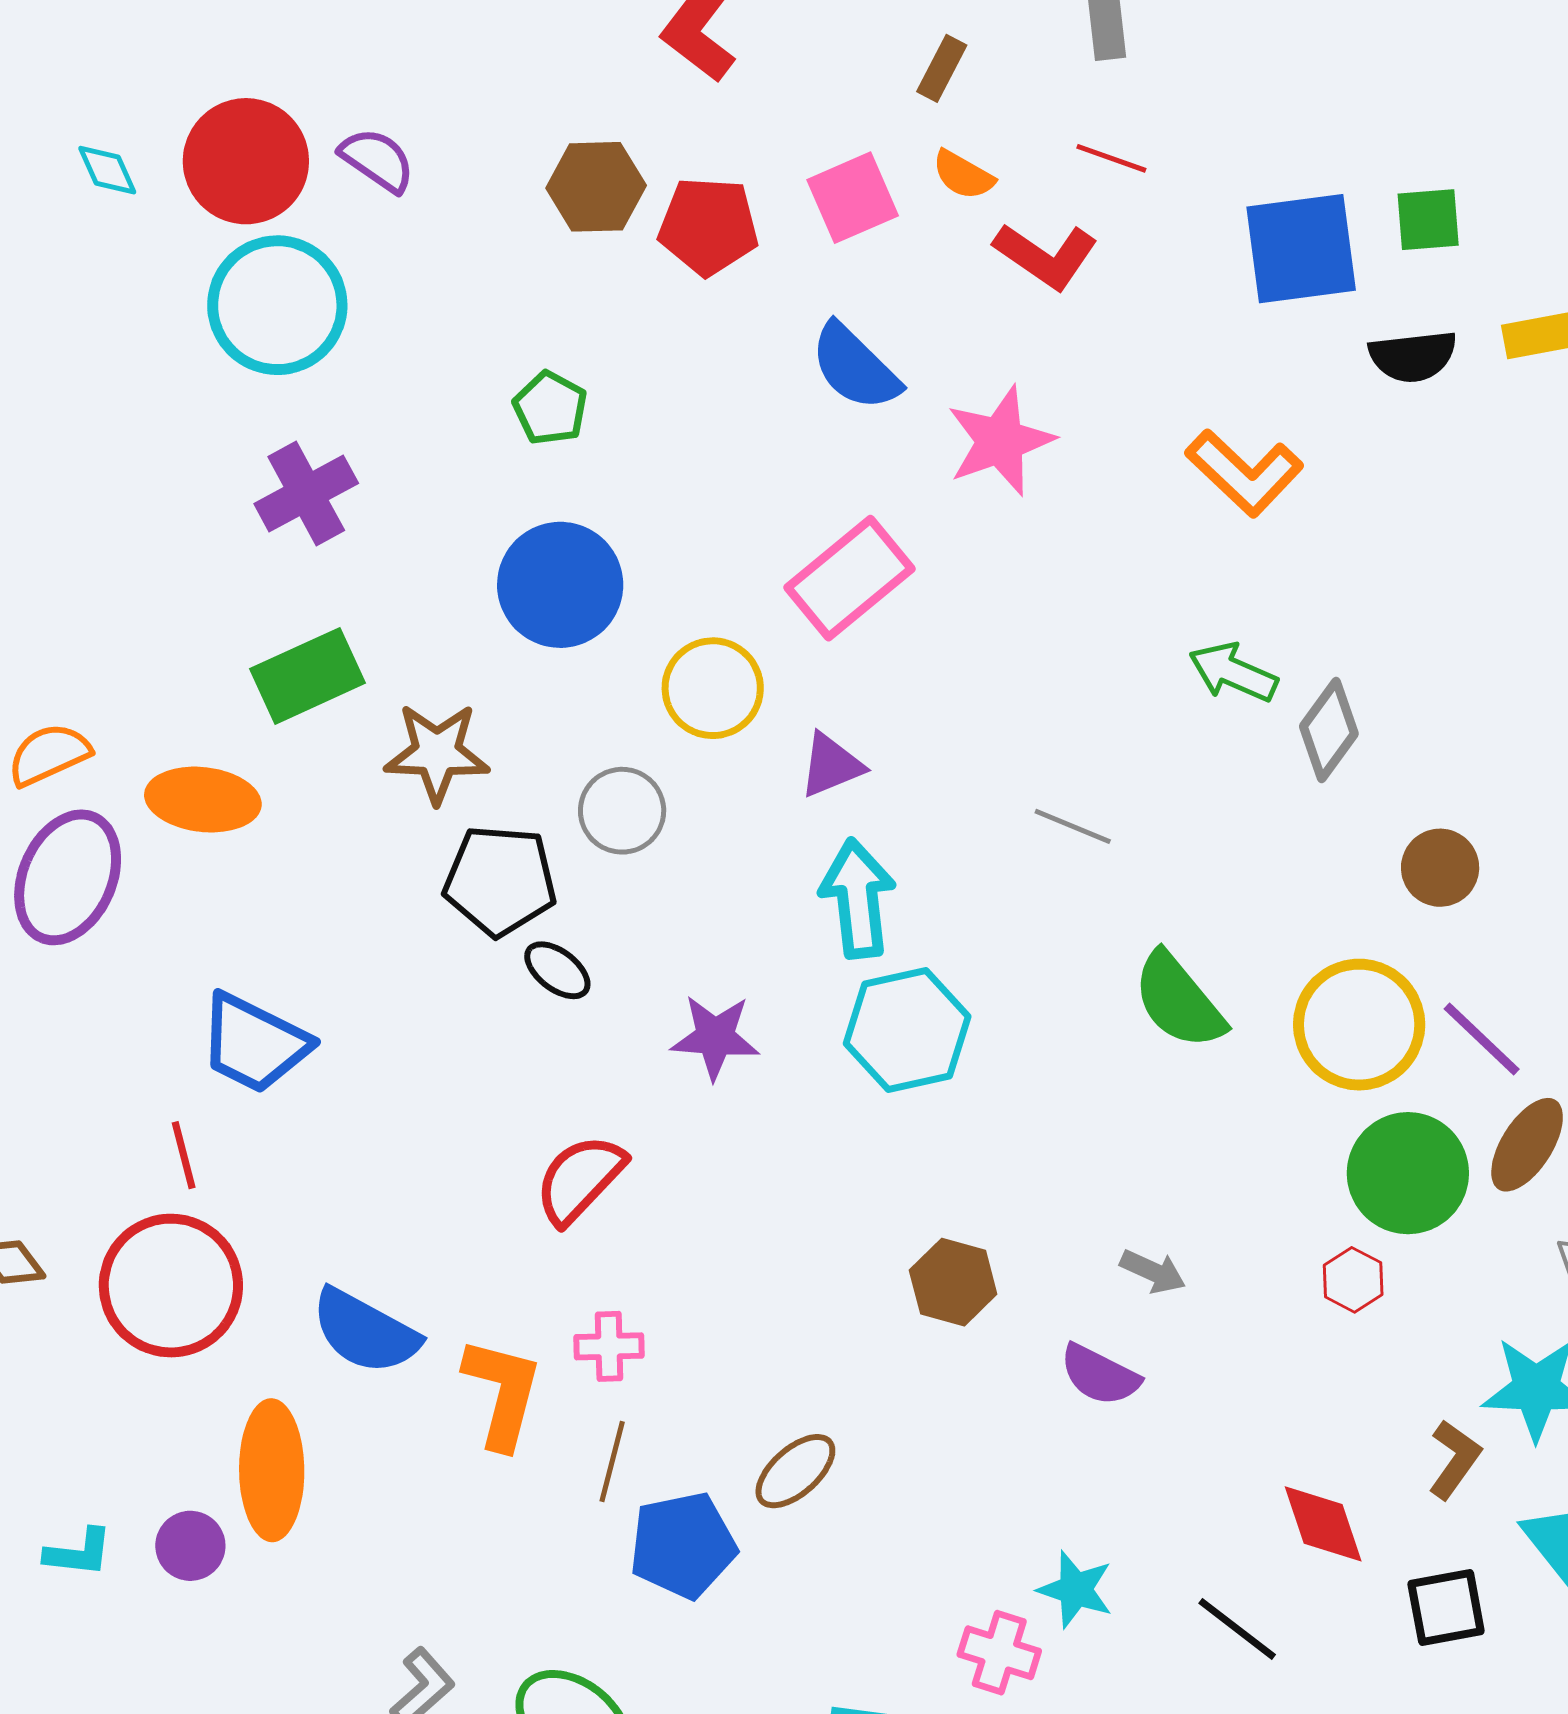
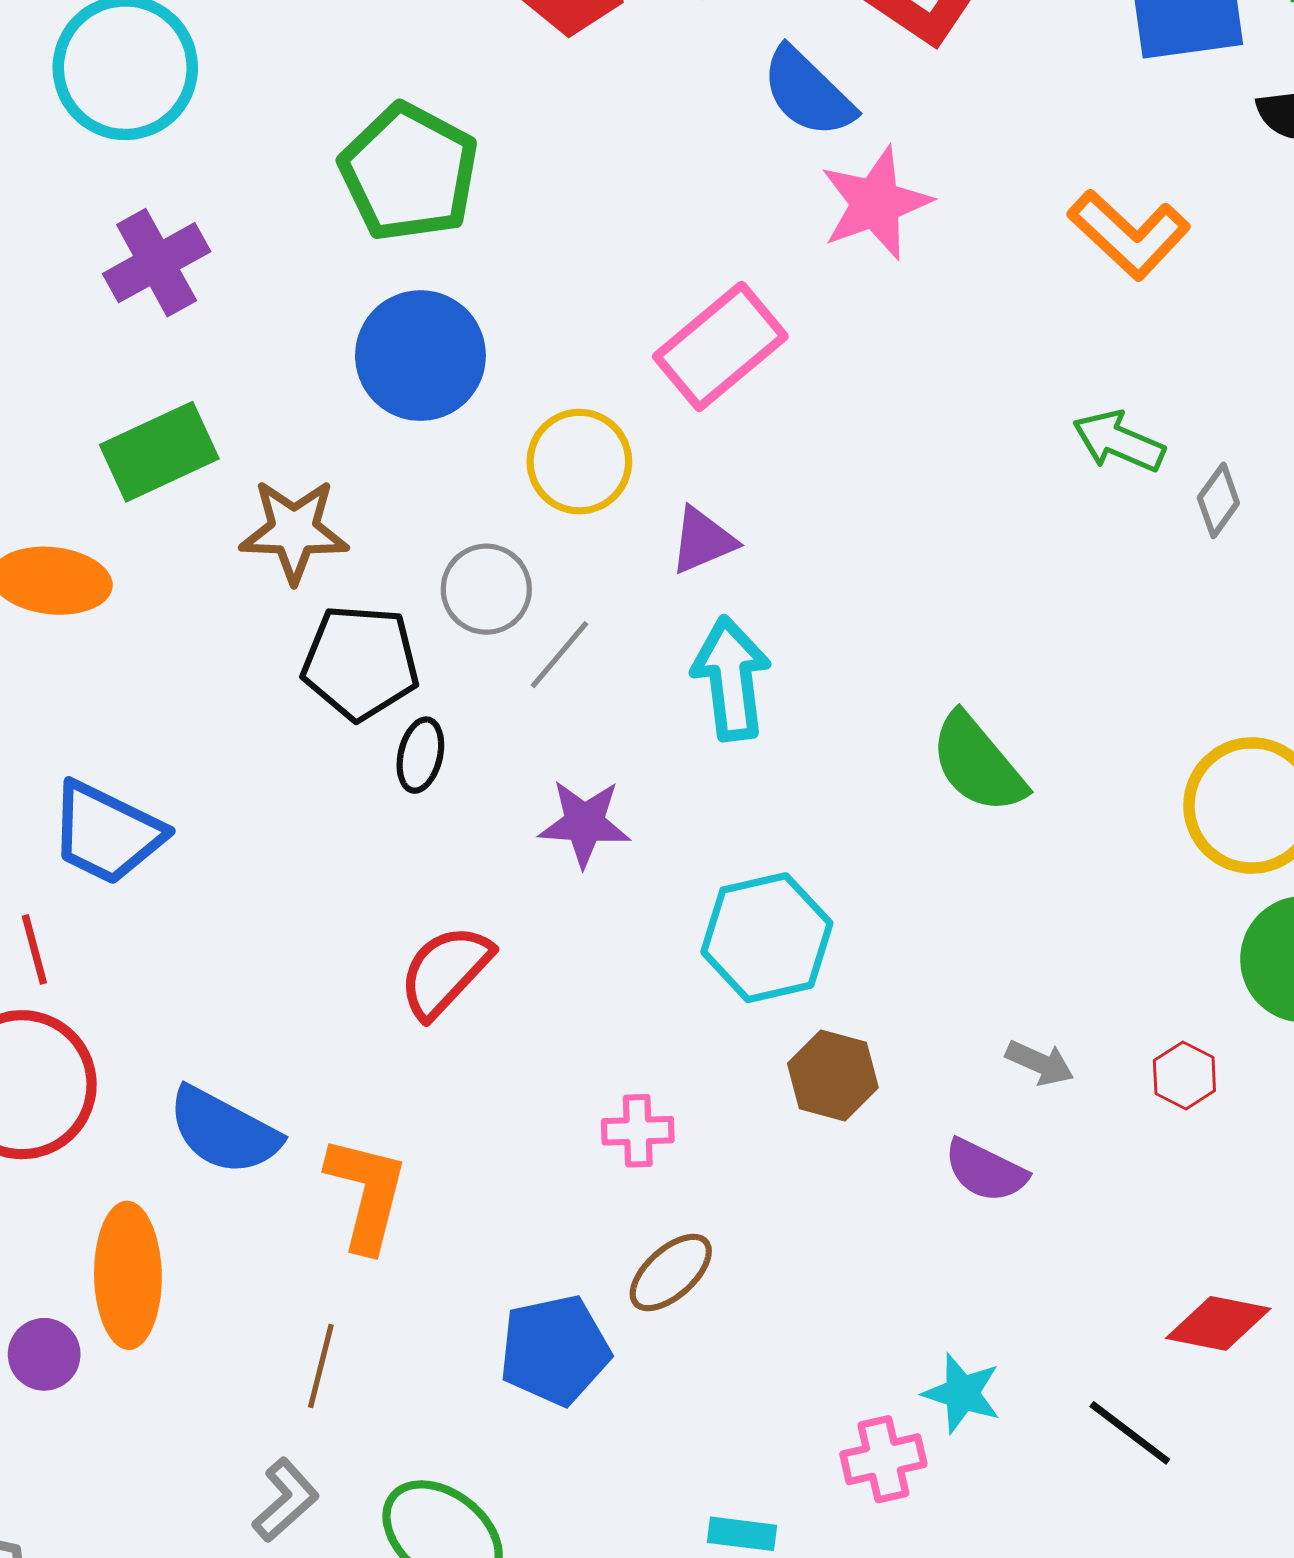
blue semicircle: (855, 367) -> (808, 92), moved
green pentagon: (550, 408) -> (409, 172), size x1.8
gray diamond: (1329, 730) -> (1218, 500), size x0.7
gray line: (1073, 826) -> (560, 655), moved, turned -72
black ellipse: (557, 970) -> (420, 755), turned 66
green semicircle: (1179, 1001) -> (978, 763), moved
cyan hexagon: (907, 1030) -> (767, 938), moved
red hexagon: (1353, 1280) -> (1184, 1076), moved
pink cross: (609, 1346) -> (638, 1131), moved
brown line: (612, 1461) -> (321, 1366), moved
red diamond: (1323, 1524) -> (1218, 1323), turned -60
pink cross: (999, 1653) -> (883, 1459), turned -30

